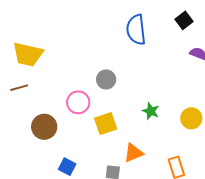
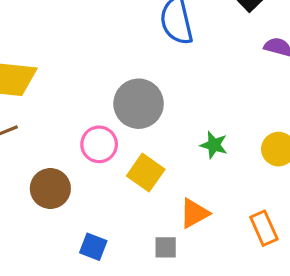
gray circle: (106, 79) -> (139, 104), size x1.6
yellow square: (106, 124) -> (146, 173), turned -30

